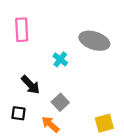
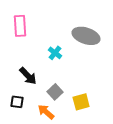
yellow square: (104, 123) -> (81, 102), moved

